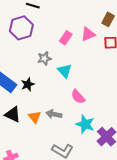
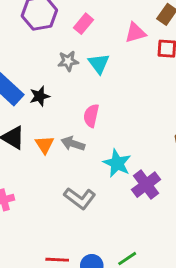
pink rectangle: (66, 38) -> (84, 24), moved
cyan triangle: (65, 71) -> (99, 63), moved
pink semicircle: (78, 97) -> (91, 116), moved, turned 49

